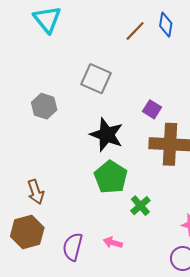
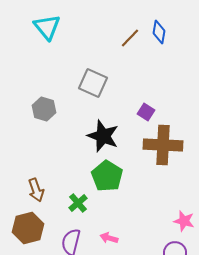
green cross: (140, 206) -> (78, 203), moved

